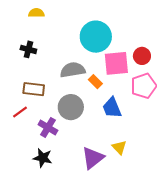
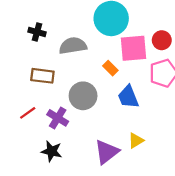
gray semicircle: (73, 70) -> (73, 46), moved
red line: (20, 112) -> (28, 113), moved
yellow triangle: (119, 147) -> (136, 141), turned 42

